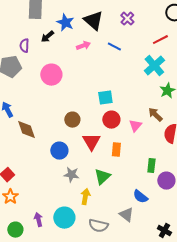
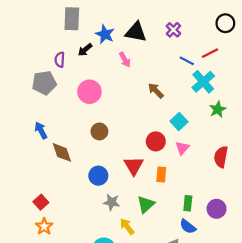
black triangle: (93, 21) -> (136, 32), turned -30
pink arrow: (83, 46) -> (125, 60), turned 80
blue line: (114, 47) -> (187, 61), moved
cyan square: (105, 98) -> (179, 122), moved, turned -35
brown arrow: (155, 115) -> (156, 91), moved
brown circle: (72, 120) -> (99, 131), moved
green rectangle: (151, 166) -> (188, 203), moved
yellow arrow: (85, 197) -> (127, 226), turned -49

